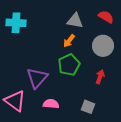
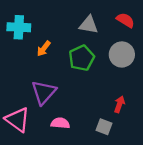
orange arrow: (69, 41) -> (44, 49), moved
green pentagon: (69, 65) -> (82, 58), moved
red arrow: (100, 77) -> (119, 104), moved

